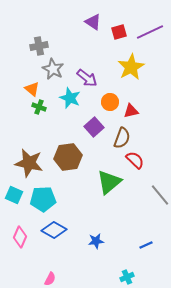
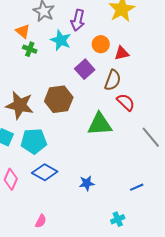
purple arrow: (87, 78) -> (78, 20), turned 65
green triangle: (109, 182) -> (100, 124), turned 36

